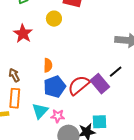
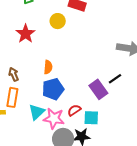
red semicircle: (79, 85) -> (74, 110), moved, size x0.6
pink star: (58, 116) -> (54, 118), size x1.5
cyan square: (99, 122) -> (91, 118), moved

